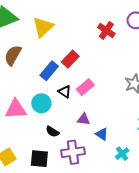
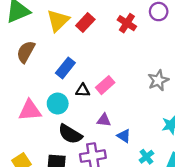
red rectangle: (70, 59) -> (85, 22), moved
black triangle: (65, 92) -> (83, 90), turned -32
black semicircle: (52, 132) -> (70, 134), size x1.6

